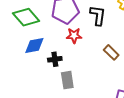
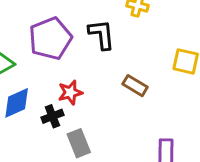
red star: (74, 36) -> (70, 92), moved

